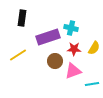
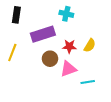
cyan cross: (71, 28) -> (66, 14), moved
yellow line: (18, 55) -> (12, 53), turned -36

